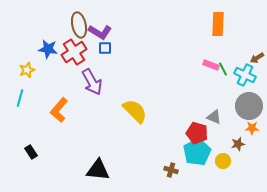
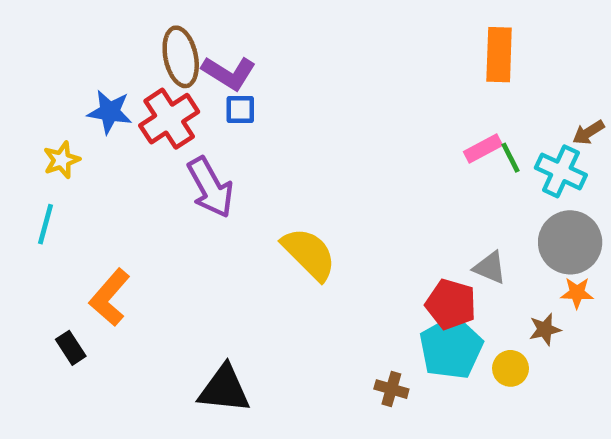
pink rectangle: (211, 65) -> (483, 148), turned -49
orange L-shape: (59, 110) -> (110, 297), moved

